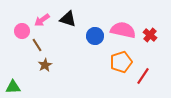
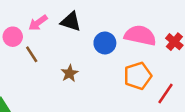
brown star: (45, 65) -> (70, 73), moved

